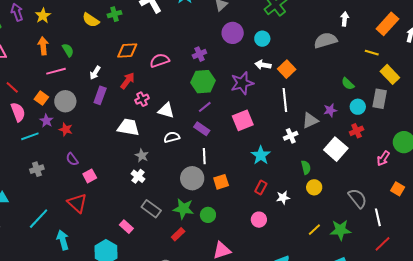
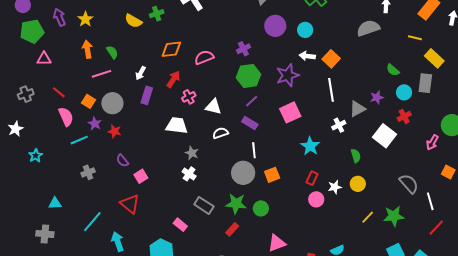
yellow circle: (314, 187) -> (358, 184), moved
pink circle: (259, 220) -> (316, 199), moved

